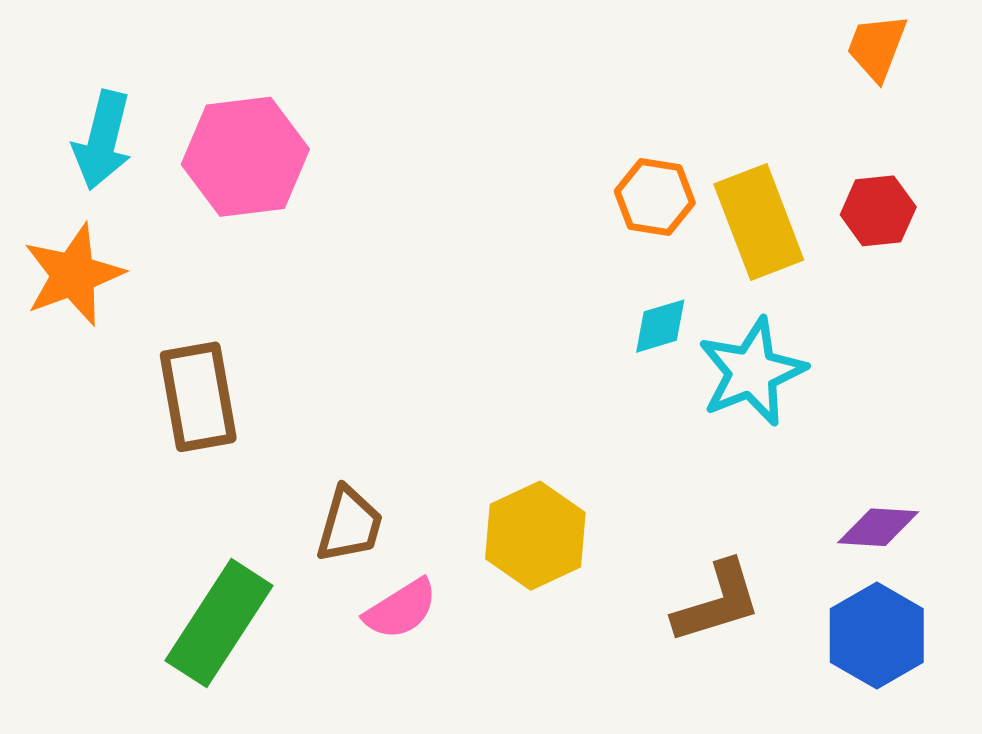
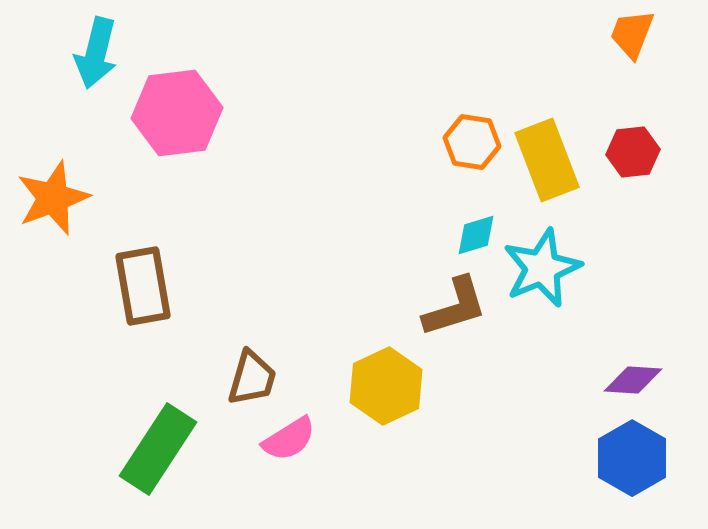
cyan arrow: (102, 140) -> (96, 53), moved
brown L-shape: (717, 602) -> (455, 307), moved

